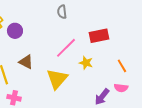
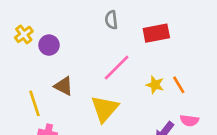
red rectangle: (99, 36) -> (156, 33), moved
yellow star: (86, 63) -> (155, 85), moved
orange line: (122, 66) -> (179, 85), moved

